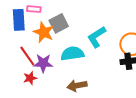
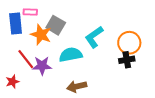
gray square: (59, 23) -> (56, 25), turned -30
red star: (30, 78) -> (12, 82), moved

